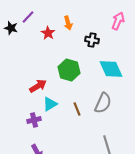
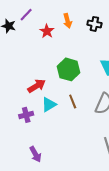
black cross: (92, 40) -> (94, 24), moved
brown line: (77, 109) -> (73, 101), moved
purple cross: (34, 120) -> (26, 115), moved

